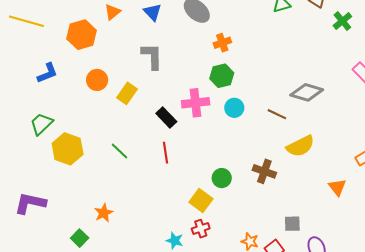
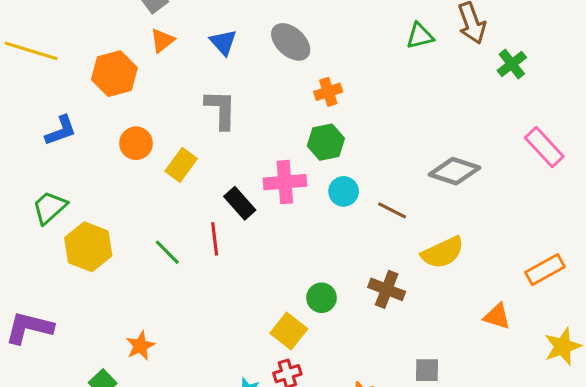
brown line: (277, 114) -> (392, 210), moved
red line: (166, 153) -> (215, 239), moved
orange triangle: (337, 187) -> (497, 316), turned -36

